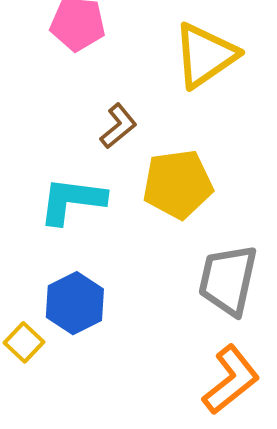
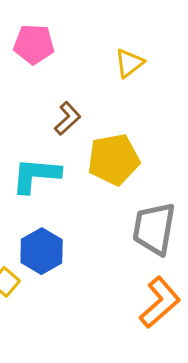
yellow triangle: (205, 55) -> (129, 63), size x0.6

